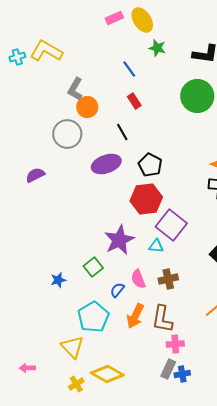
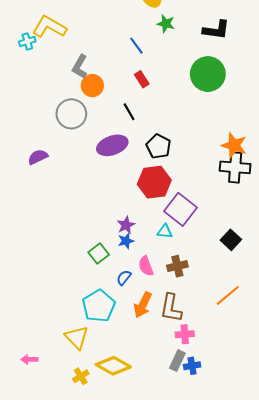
cyan cross: (17, 57) -> (27, 41), moved
purple star: (119, 240) -> (126, 225), size x0.6
blue star: (58, 280) -> (126, 241), moved

